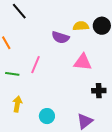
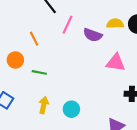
pink line: (36, 65) -> (67, 25), moved
cyan circle: (47, 116) -> (71, 109), moved

